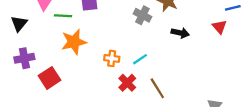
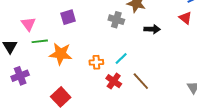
green line: (63, 16) -> (40, 41), moved
orange star: (74, 42) -> (61, 54), turned 30
red square: (50, 78) -> (61, 97), moved

